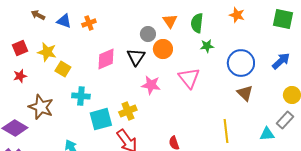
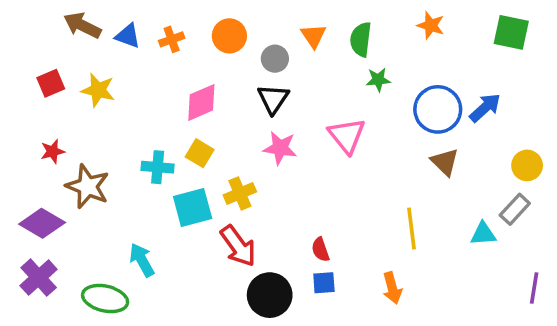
brown arrow: (38, 15) -> (82, 25), size x1.5
orange circle: (163, 49) -> (229, 36), moved
black triangle: (136, 57) -> (273, 99), moved
blue arrow: (281, 61) -> (485, 108), moved
yellow square: (63, 69) -> (200, 153), moved
red star: (20, 76) -> (53, 151), moved

